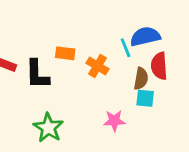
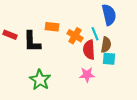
blue semicircle: (145, 36) -> (109, 15), turned 90
cyan line: (126, 48) -> (95, 34), moved
red semicircle: (159, 66) -> (89, 50), moved

